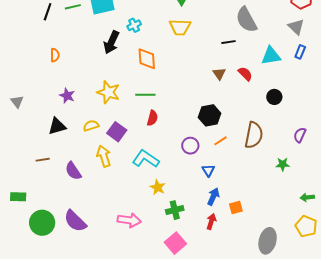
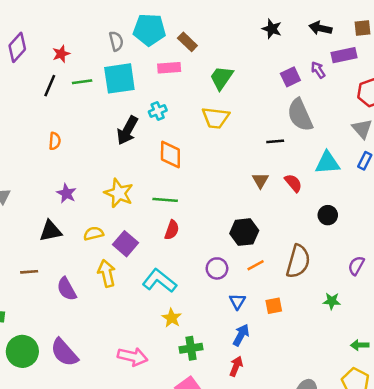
orange square: (236, 207) -> (274, 306), moved

